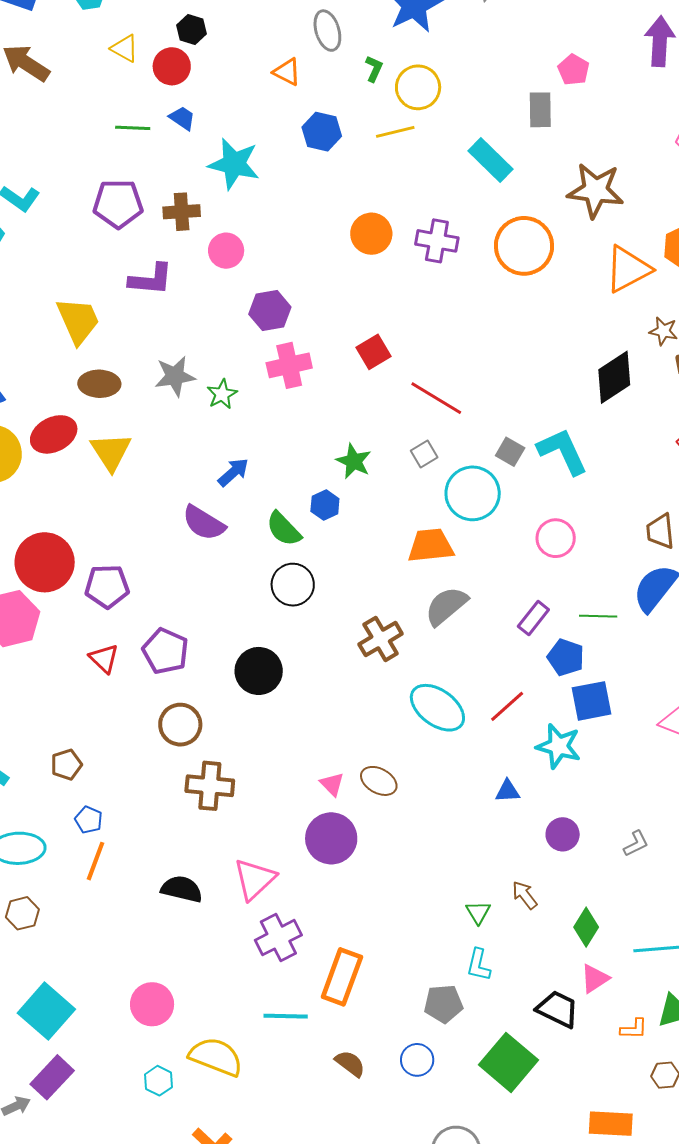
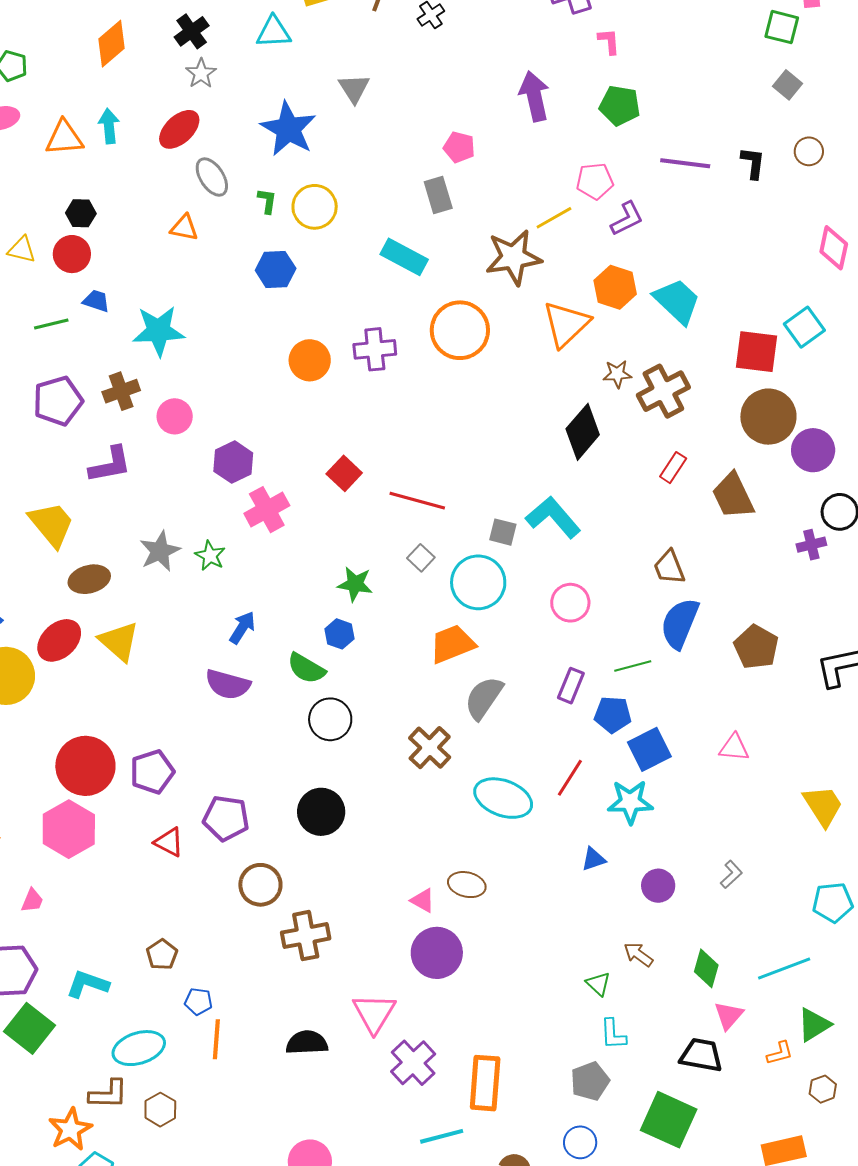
blue hexagon: (322, 132) -> (276, 269), moved
yellow line: (395, 132) -> (554, 218), moved

